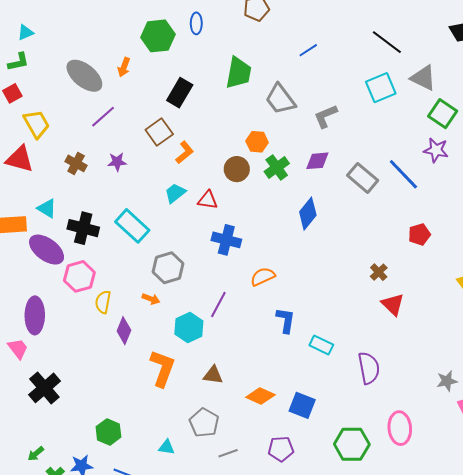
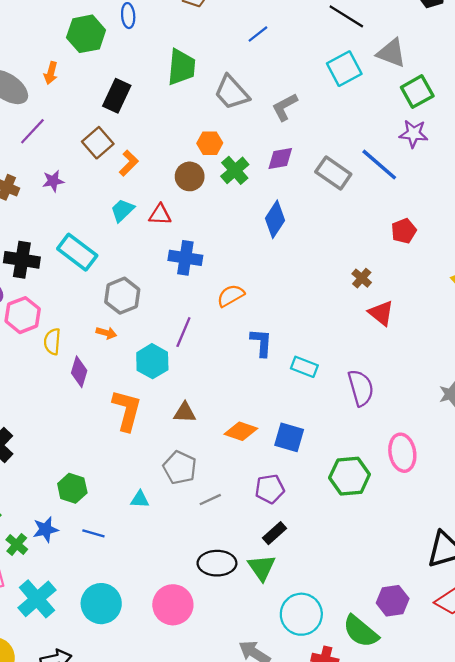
green square: (443, 114) -> (417, 92), turned 32

